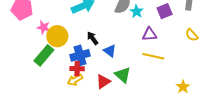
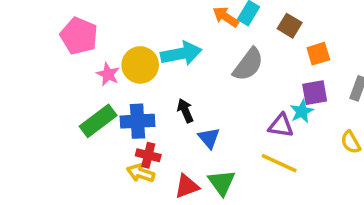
cyan star: (137, 11) -> (302, 111), moved
yellow circle: (57, 36) -> (140, 65), moved
blue cross: (80, 55) -> (138, 121), moved
yellow arrow: (75, 80) -> (141, 173), turned 35

